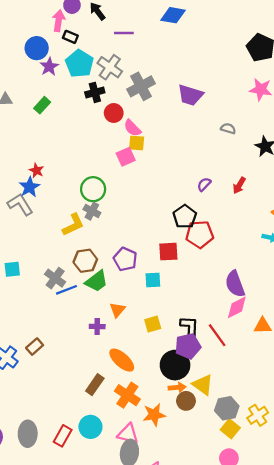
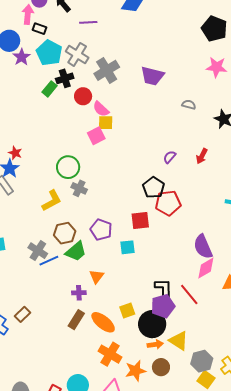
green rectangle: (42, 105) -> (50, 89), moved
gray cross: (92, 211) -> (79, 188), moved
yellow square: (153, 324) -> (127, 311), moved
brown rectangle: (95, 385) -> (76, 320), moved
brown circle: (186, 401) -> (161, 367), moved

